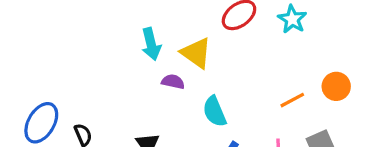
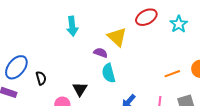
cyan arrow: (151, 44) -> (72, 26), moved
cyan semicircle: (214, 112) -> (109, 73), moved

